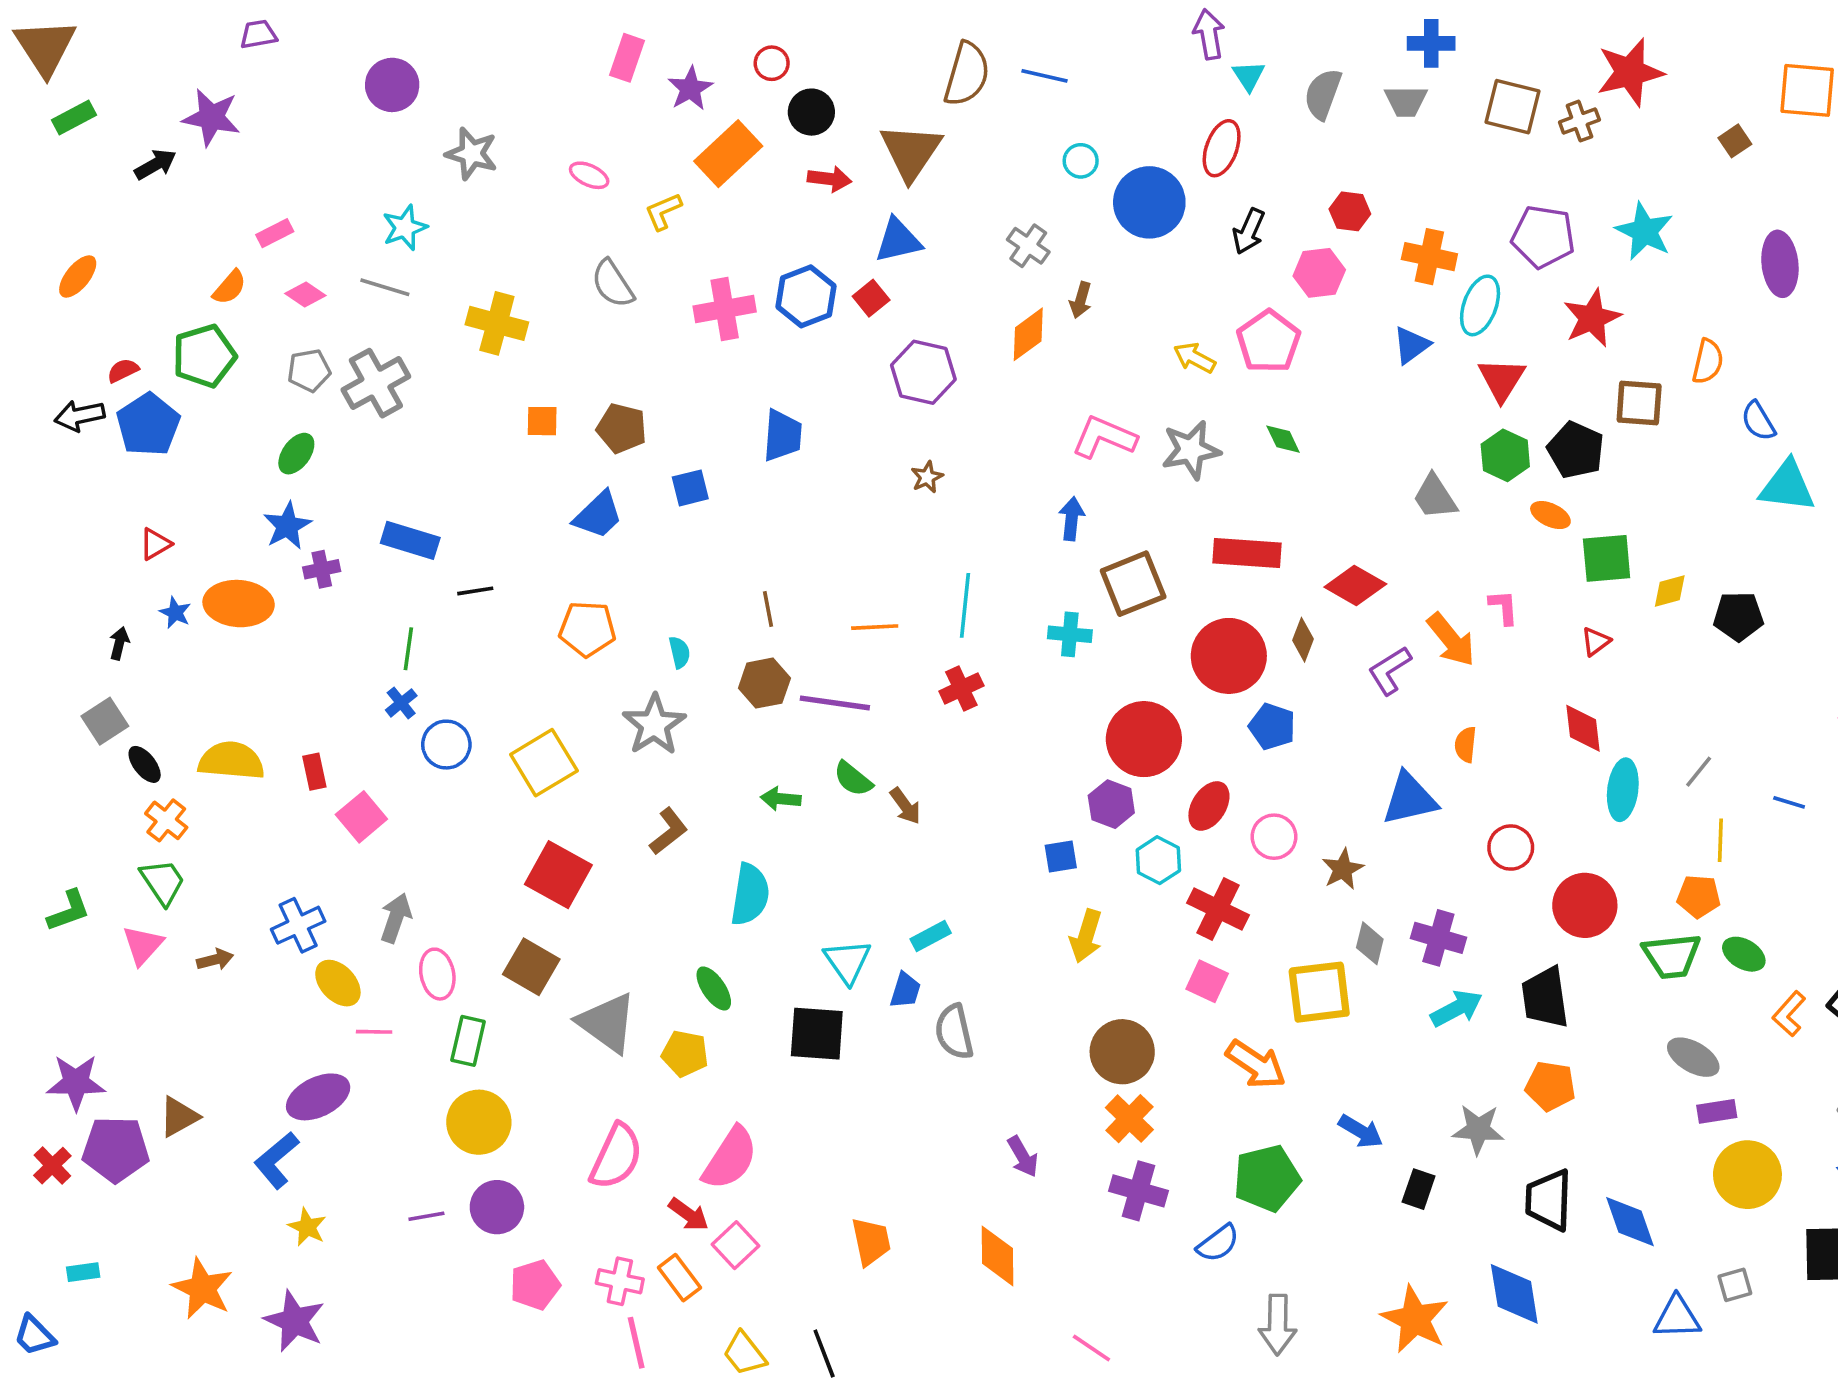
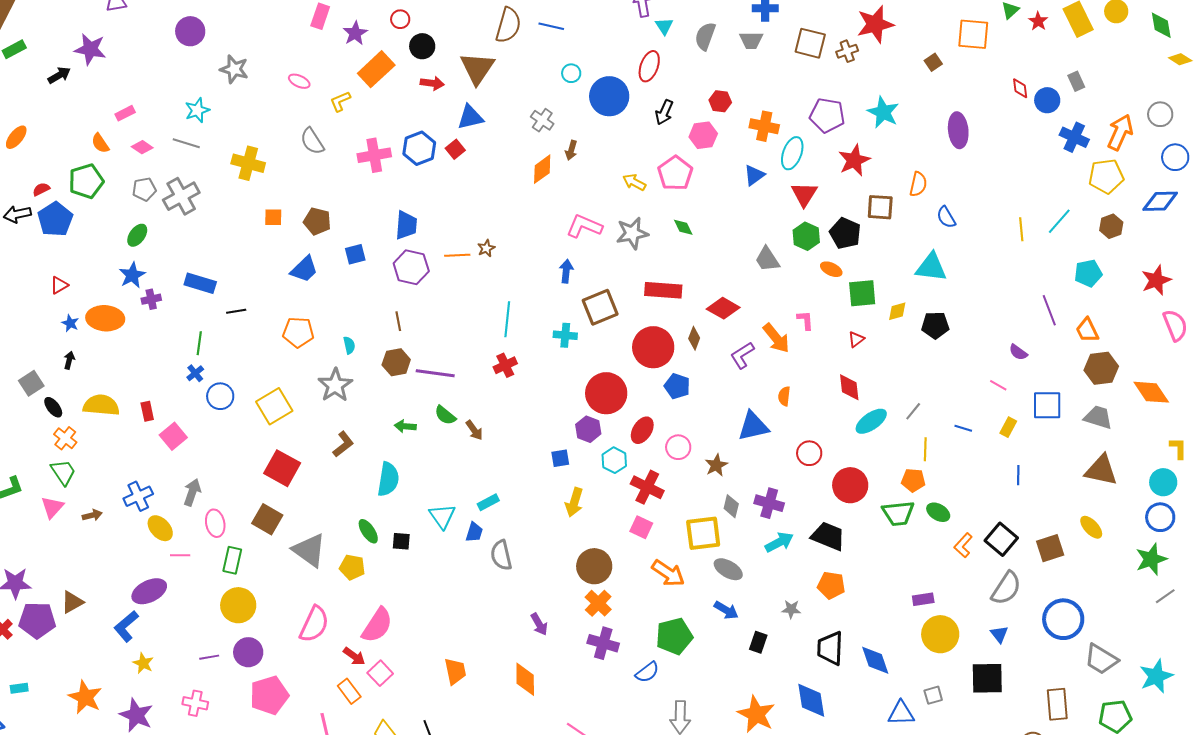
orange semicircle: (230, 287) -> (100, 143), turned 105
purple hexagon: (923, 372) -> (411, 267), moved
cyan triangle: (1787, 486) -> (931, 267), moved
orange line: (875, 627) -> (457, 255), moved
black arrow: (119, 643) -> (69, 360), moved
cyan ellipse: (1623, 790) -> (871, 421), turned 48
black trapezoid: (1545, 998) -> (828, 536), turned 120
black square: (817, 1034) -> (401, 541), moved, size x0.6
gray ellipse: (1693, 1057) -> (728, 569), moved
gray star: (1478, 1129) -> (791, 609), size x0.7
pink cross: (620, 1281) -> (195, 703), moved
pink pentagon: (535, 1285) -> (269, 695), size x1.4

